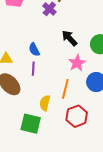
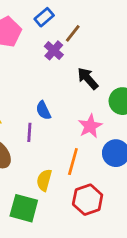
black arrow: (70, 38) -> (88, 79), moved
blue semicircle: (34, 50) -> (43, 110), moved

